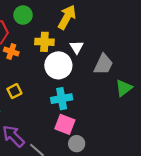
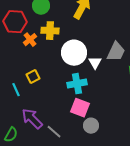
yellow cross: (44, 42) -> (50, 31), moved
white triangle: (77, 47) -> (95, 63), moved
orange cross: (11, 51) -> (30, 40), turned 32

